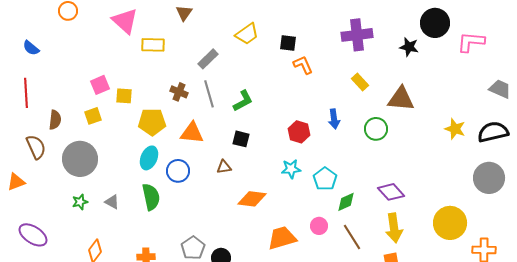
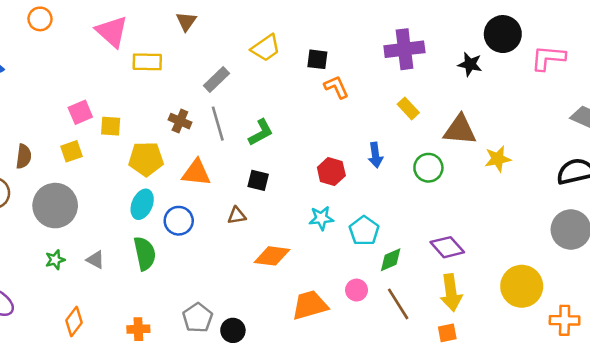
yellow star: (455, 129) -> (498, 159), moved, turned -30

